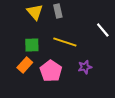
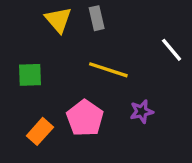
green square: (32, 45) -> (30, 75), moved
orange rectangle: (25, 65) -> (40, 131), moved

